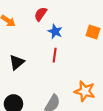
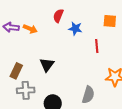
red line: (55, 55) -> (97, 46), moved

